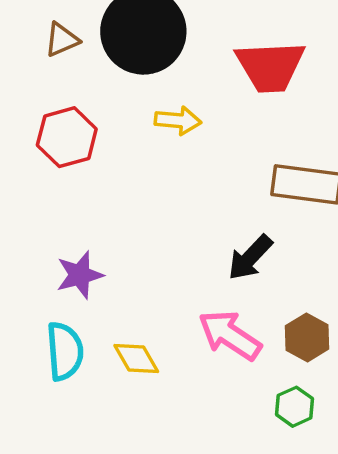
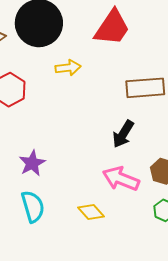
red trapezoid: (270, 66) -> (112, 28), turned -42
yellow diamond: (136, 358) -> (91, 212), moved

